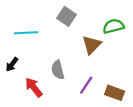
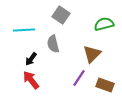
brown triangle: (92, 45) -> (92, 54), moved
black arrow: (12, 64) -> (31, 59), moved
gray semicircle: (58, 70) -> (53, 44), moved

